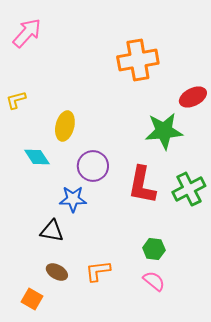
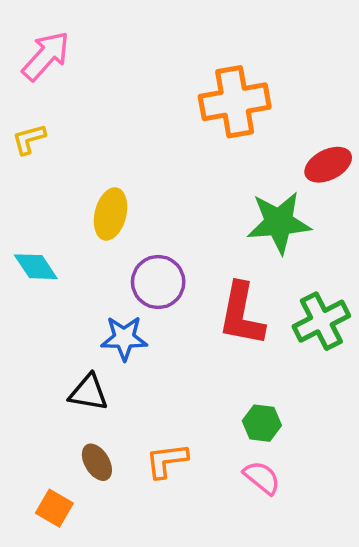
yellow L-shape: (16, 100) -> (29, 139), moved
cyan diamond: (37, 157) -> (36, 267), moved
brown ellipse: (57, 272) -> (97, 462), turned 30

